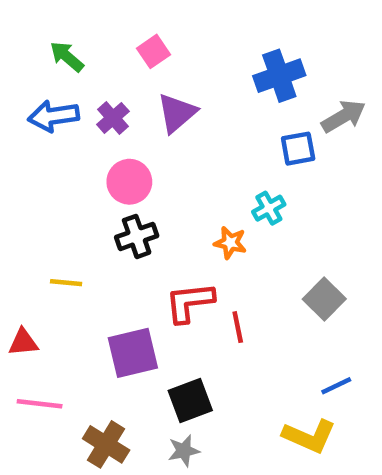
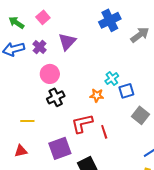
pink square: (154, 51) -> (43, 17), moved
blue square: (298, 149) -> (126, 91), moved
red triangle: (23, 342) -> (21, 151), moved

